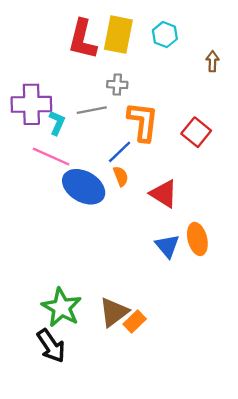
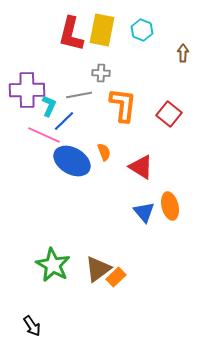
blue line: (120, 152) -> (64, 121), moved
black arrow: (51, 346) -> (32, 326), moved, size x0.7

